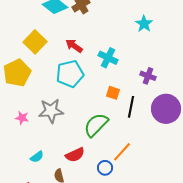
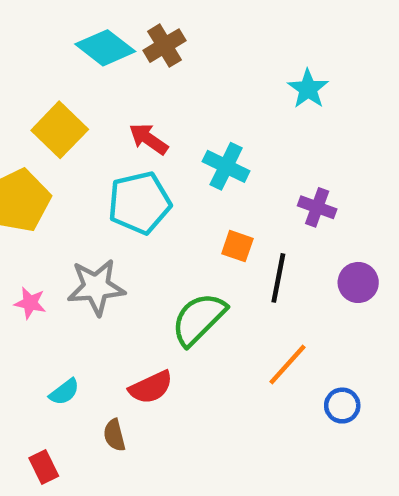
purple circle: (166, 109) -> (358, 282), size x0.6
orange line: (122, 152) -> (288, 365), moved
blue circle: (105, 168) -> (342, 406), moved

